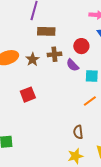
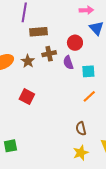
purple semicircle: (73, 65) -> (68, 63), turned 32
red square: (28, 95) -> (27, 97), turned -35

